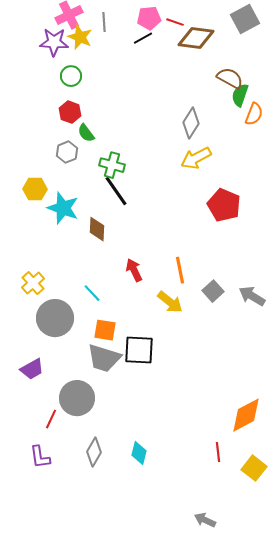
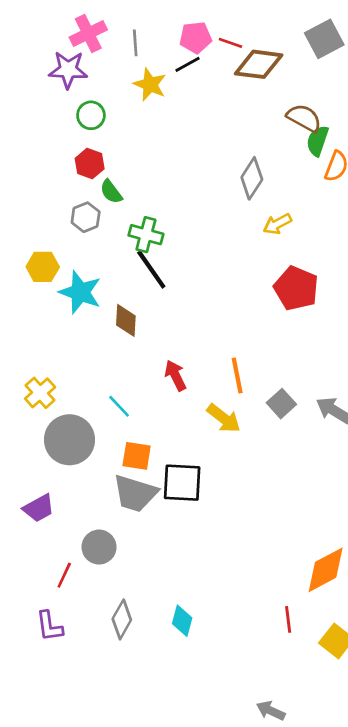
yellow star: (80, 37) -> (150, 84), moved
yellow arrow: (196, 158) -> (277, 224), moved, size x0.7
gray circle: (77, 398) -> (99, 547), size x0.7

